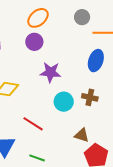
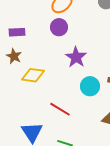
purple star: (50, 72) -> (76, 57), turned 30

